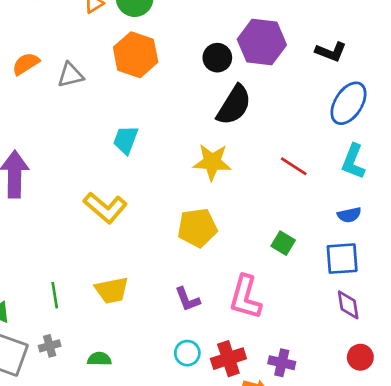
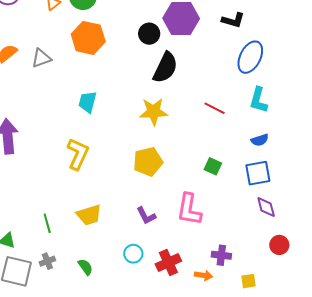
yellow L-shape: (105, 208) -> (78, 154), turned -100
cyan circle: (187, 353) -> (133, 254), moved
green semicircle: (99, 359) -> (85, 267), turned 60
red cross: (228, 359) -> (168, 263), moved

